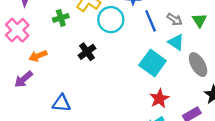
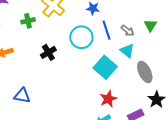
cyan circle: (111, 20) -> (81, 37), moved
green triangle: (200, 20) -> (150, 25), moved

